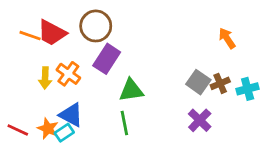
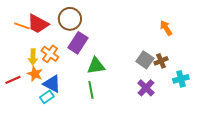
cyan cross: (248, 89) -> (181, 79), moved
orange star: (48, 129) -> (35, 74), moved
red line: (18, 130) -> (13, 80), moved, turned -49

